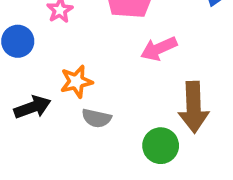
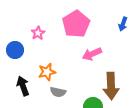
black arrow: (32, 107) -> (23, 86), turned -90

